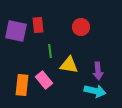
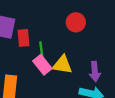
red rectangle: (38, 25) -> (23, 38), moved
pink rectangle: (44, 80) -> (42, 65), moved

